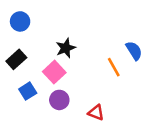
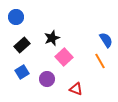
black rectangle: (16, 59) -> (22, 45), moved
orange line: (114, 67) -> (100, 61), moved
pink square: (54, 72) -> (64, 57), moved

